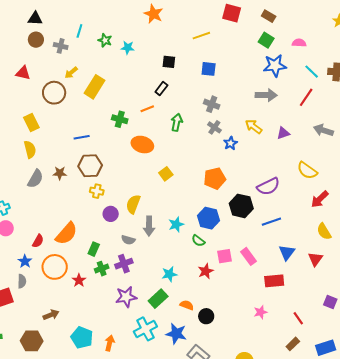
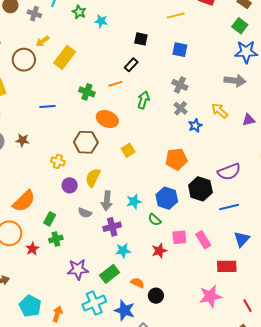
brown hexagon: (90, 166) -> (86, 142), moved
purple cross: (124, 264) -> (112, 227), moved
pink star: (260, 312) -> (210, 296), size x1.6

